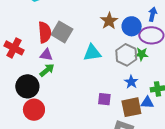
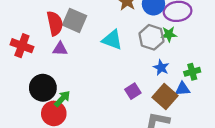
cyan triangle: (92, 53) -> (112, 40), turned 36
green arrow: (47, 70) -> (62, 99), moved
purple square: (104, 99) -> (133, 91), turned -32
brown square: (131, 107) -> (165, 97), turned -30

